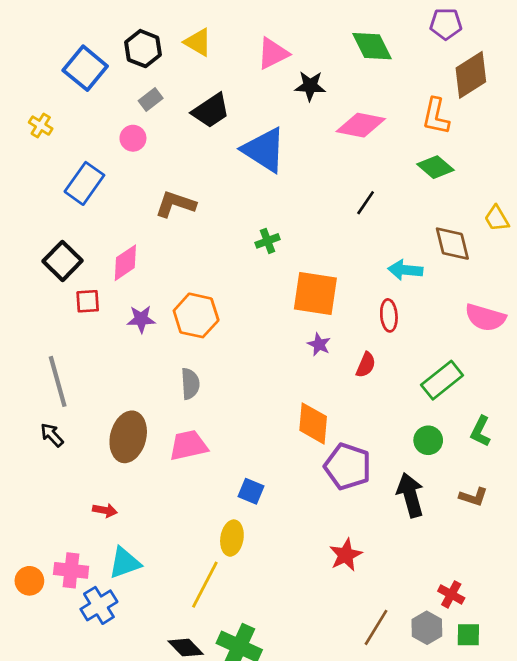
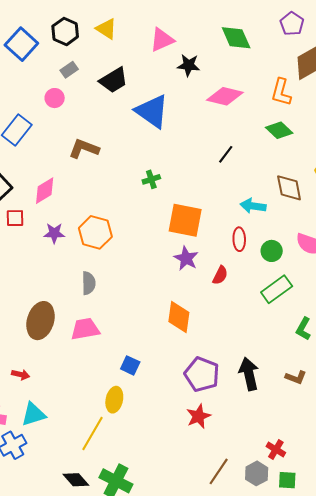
purple pentagon: (446, 24) -> (292, 24), turned 30
purple star: (319, 344) -> (186, 258), size x1.4
green circle: (428, 440) -> (272, 251), moved
purple pentagon: (348, 467) -> (202, 374), moved

